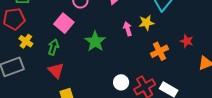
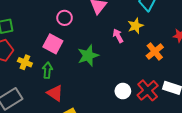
yellow cross: (26, 41) -> (25, 62), moved
green star: (95, 41) -> (88, 56), turned 30

